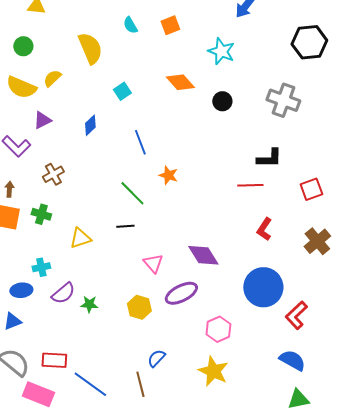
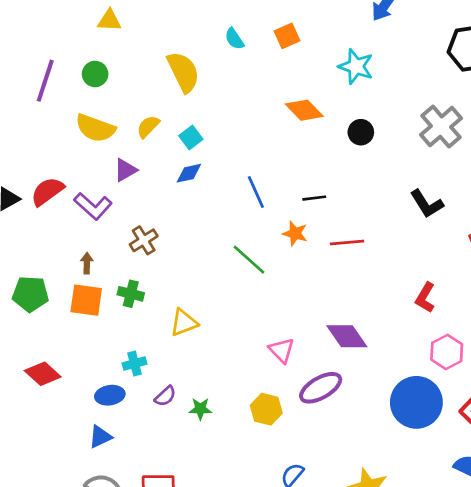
yellow semicircle: (52, 78) -> (148, 127), moved
cyan square: (122, 91) -> (191, 137), moved
gray cross: (283, 100) -> (441, 127), turned 32
blue diamond: (90, 125) -> (189, 173), turned 35
black L-shape: (269, 158) -> (427, 204), turned 60
red line: (250, 185) -> (347, 242), moved
black line: (125, 226) -> (314, 198), moved
blue circle: (263, 287) -> (416, 402), moved
purple semicircle: (63, 293) -> (165, 396), size x0.7
pink hexagon: (218, 329) -> (447, 352), moved

